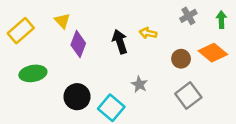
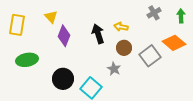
yellow rectangle: (21, 31) -> (17, 25), turned -40
brown circle: (181, 59) -> (124, 48), moved
gray square: (188, 95) -> (150, 56), moved

